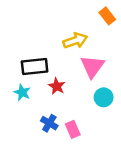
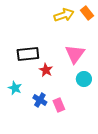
yellow arrow: (75, 41) -> (64, 15), moved
cyan star: (22, 92) -> (15, 88), moved

